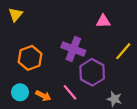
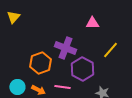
orange hexagon: (30, 58) -> (40, 63), moved
pink line: (70, 92) -> (62, 87), turned -42

